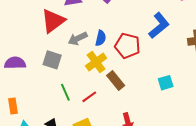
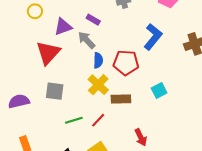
gray arrow: (78, 39) -> (87, 40), moved, turned 84
brown rectangle: (116, 80) -> (121, 99), turned -42
cyan square: (166, 83) -> (159, 90), moved
green line: (65, 92) -> (74, 120), turned -72

